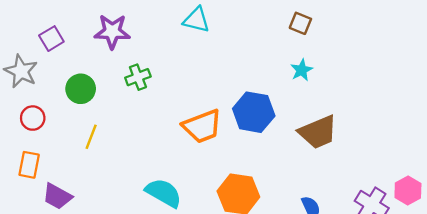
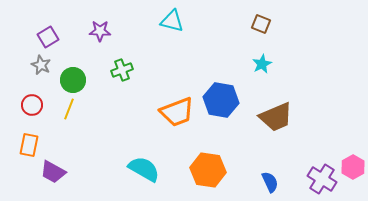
purple star: (112, 32) -> (100, 31), size x0.7
gray star: (21, 71) -> (41, 65), moved, size x0.7
yellow line: (91, 137) -> (69, 109), moved

